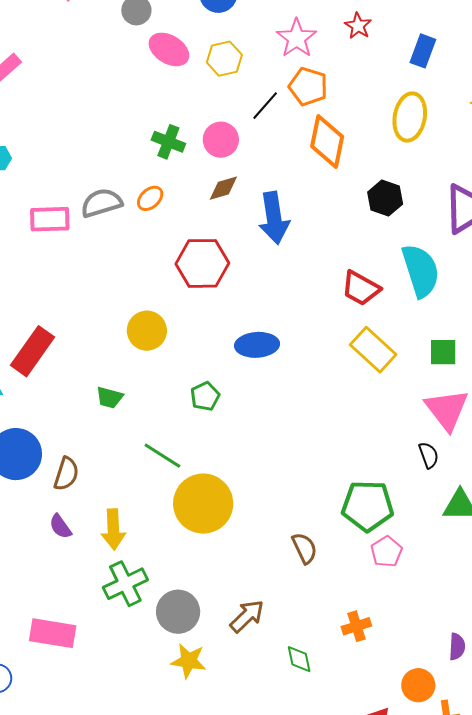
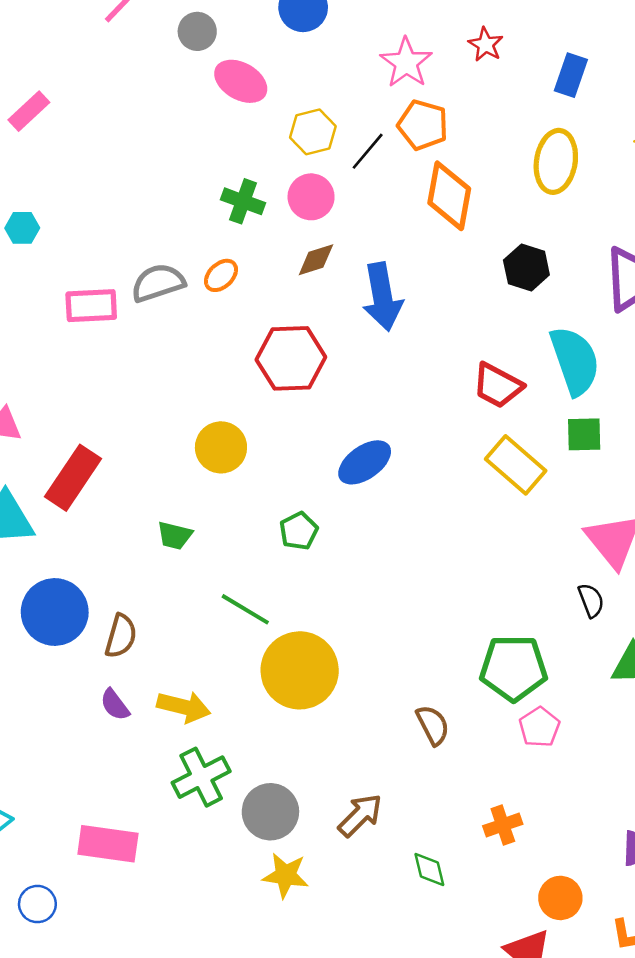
yellow hexagon: (224, 59) -> (313, 132), moved
blue ellipse: (257, 345) -> (365, 462), turned -30
green square: (443, 352) -> (584, 434), moved
yellow arrow: (113, 529) -> (184, 707), turned -72
orange circle: (418, 685) -> (560, 898), moved

